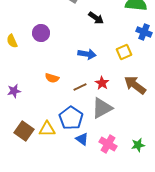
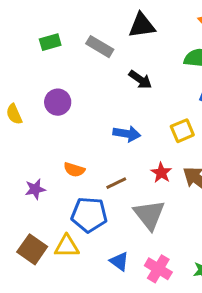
red star: (102, 83) -> (161, 173), moved
purple star: (14, 91) -> (35, 189), moved
gray triangle: (102, 108) -> (149, 215), turned -40
blue pentagon: (71, 118) -> (89, 215), moved, turned -30

